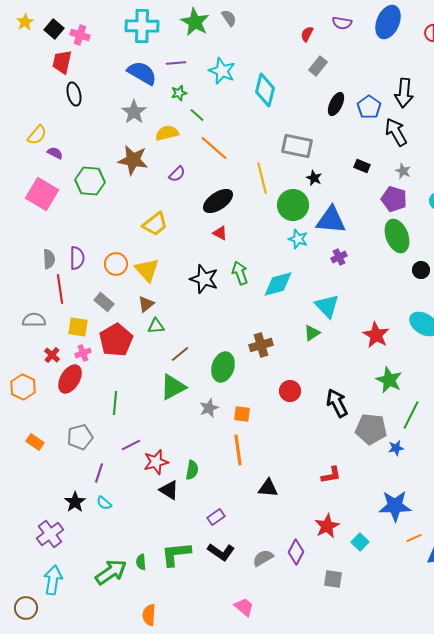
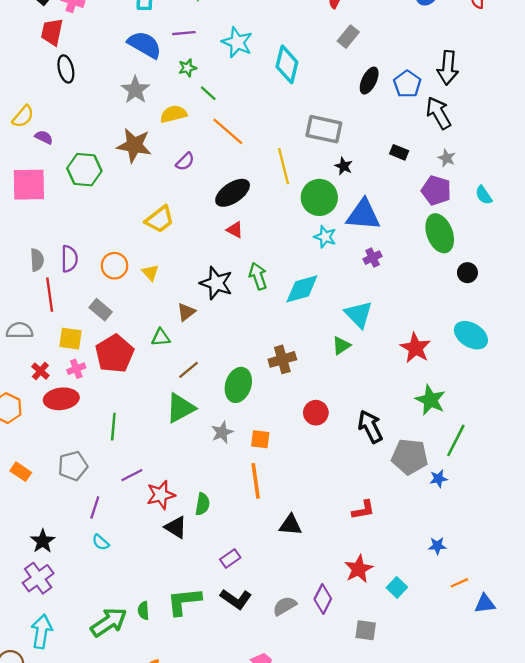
pink square: (42, 194) -> (29, 185), turned -32
yellow triangle: (147, 270) -> (150, 273), size x0.6
brown triangle: (146, 304) -> (186, 312), moved
red ellipse: (70, 379) -> (61, 399), turned 52
black star: (75, 502) -> (43, 541), moved
blue star: (395, 506) -> (437, 546), size x0.5

